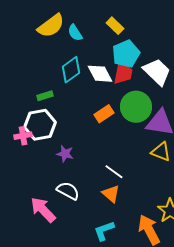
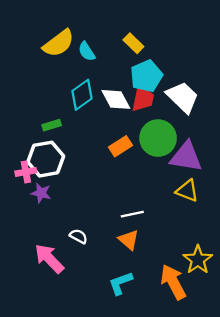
purple star: (65, 154) -> (41, 193), moved
white line: (114, 172) -> (132, 214), turned -48
white semicircle: (68, 191) -> (78, 236), size x0.7

